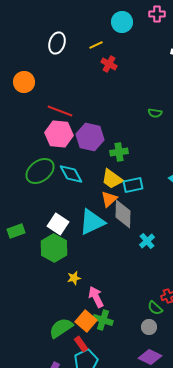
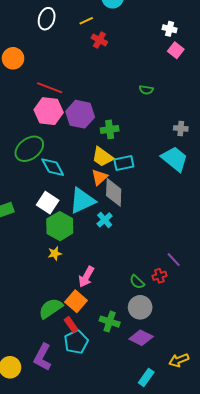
cyan diamond: (71, 174) -> (53, 167), moved
cyan cross: (147, 241) -> (105, 220), moved
green hexagon: (54, 248) -> (60, 226), moved
yellow star: (74, 278) -> (55, 253), moved
pink arrow: (96, 297) -> (86, 277), turned -125
green semicircle: (155, 308) -> (137, 282), moved
green cross: (103, 320) -> (110, 322), moved
gray circle: (149, 327) -> (140, 307), size x1.5

